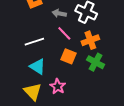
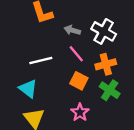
cyan triangle: (38, 67) -> (28, 89), moved
pink star: (58, 86) -> (80, 112), moved

